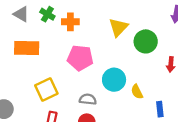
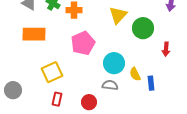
pink pentagon: (80, 58) -> (83, 43), turned -30
gray semicircle: (88, 99) -> (110, 85), moved
blue rectangle: (160, 109) -> (151, 83), moved

